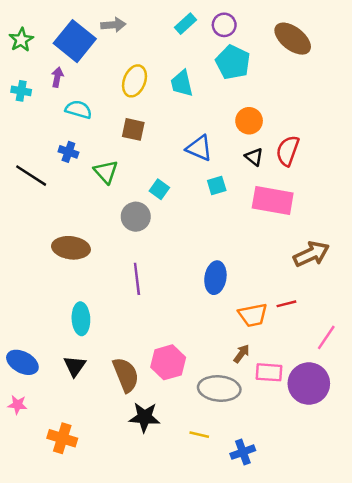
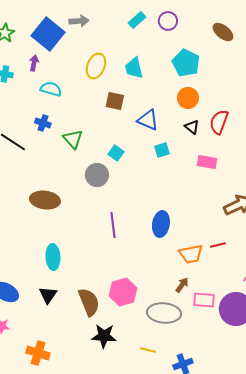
brown ellipse: (293, 39) -> (223, 32), size x0.7
cyan pentagon: (233, 62) -> (186, 63), moved
brown square: (133, 129) -> (115, 101), moved
pink rectangle: (273, 200) -> (207, 162), size x0.6
purple line: (137, 279) -> (113, 225), moved

